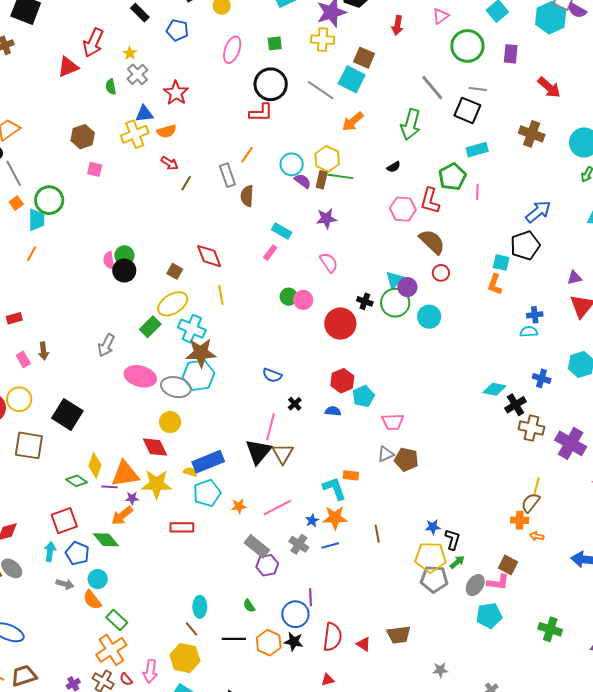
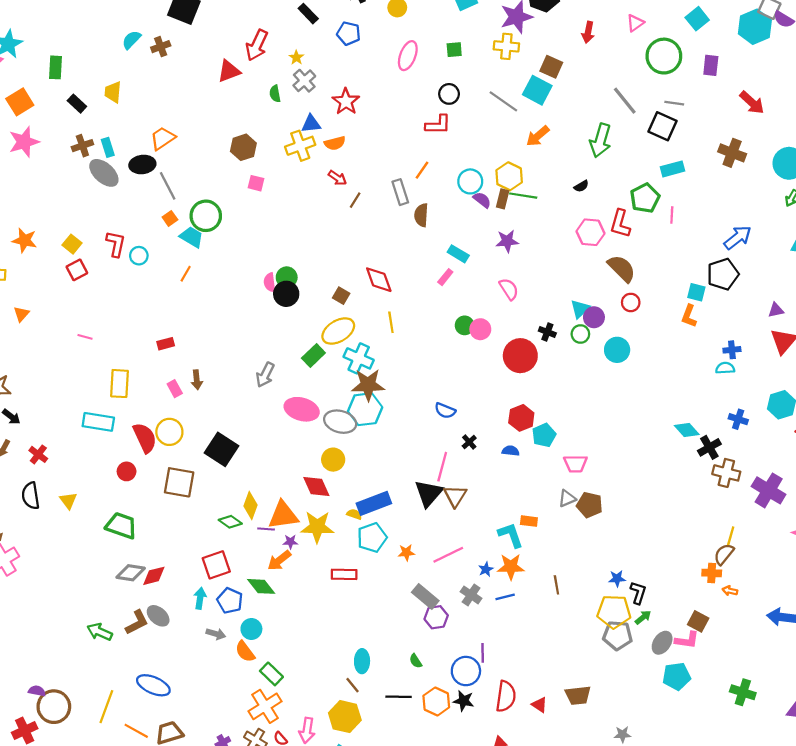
black circle: (271, 84) -> (449, 94), size x0.6
cyan trapezoid: (36, 220) -> (192, 237), turned -60
green circle: (395, 303) -> (580, 334), size x0.6
cyan diamond: (494, 389) -> (687, 430), turned 35

